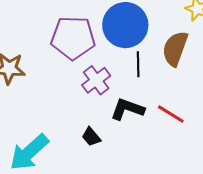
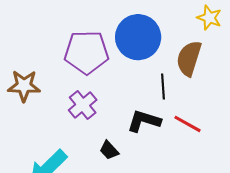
black line: (138, 64) -> (163, 87), moved
purple cross: (96, 80) -> (83, 105), moved

